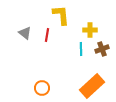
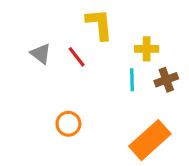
red line: (47, 35) -> (77, 57), turned -48
orange circle: (42, 88) -> (68, 124), moved

